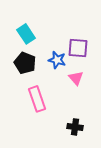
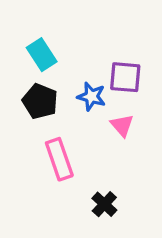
black cross: (75, 127) -> (104, 204), moved, turned 35

